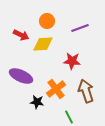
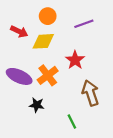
red star: (72, 61) -> (75, 60), turned 30
orange cross: (56, 89) -> (48, 75), moved

